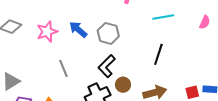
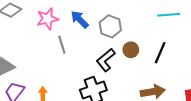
gray line: (63, 68) -> (62, 45), moved
brown circle: (123, 85) -> (131, 50), moved

